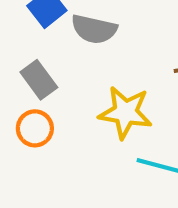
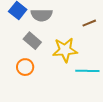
gray rectangle: (39, 80) -> (32, 41), moved

